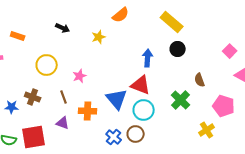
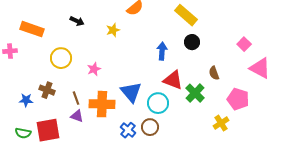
orange rectangle: (18, 36) -> (32, 29), size x1.6
red triangle: (141, 85) -> (173, 80), moved
brown line: (64, 97) -> (76, 98), moved
orange cross: (88, 111) -> (102, 104), size x1.4

